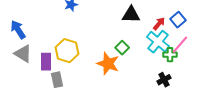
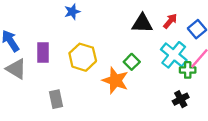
red arrow: (159, 24) -> (170, 21), moved
yellow hexagon: (67, 51) -> (83, 57), moved
purple rectangle: (46, 62) -> (43, 52), moved

